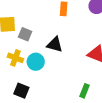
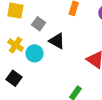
gray square: (25, 34) -> (39, 24), moved

